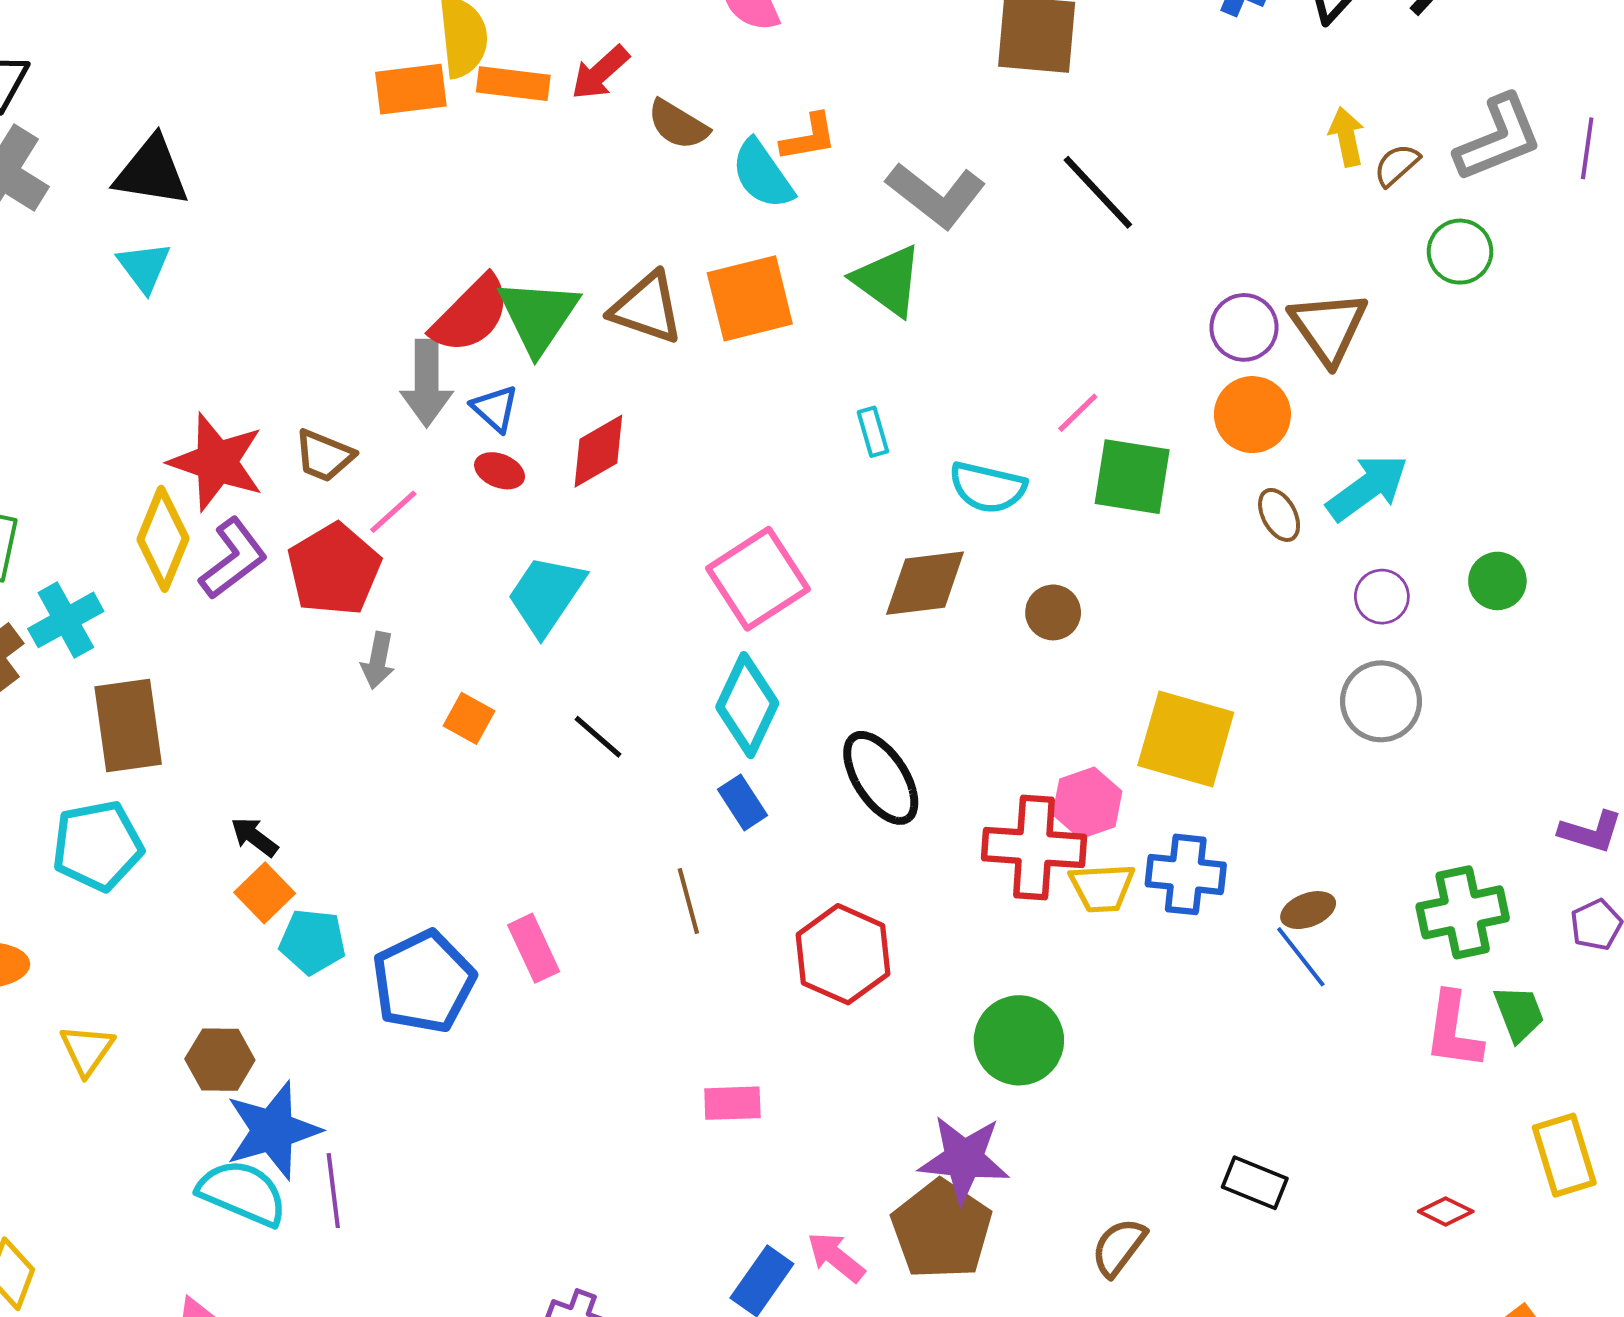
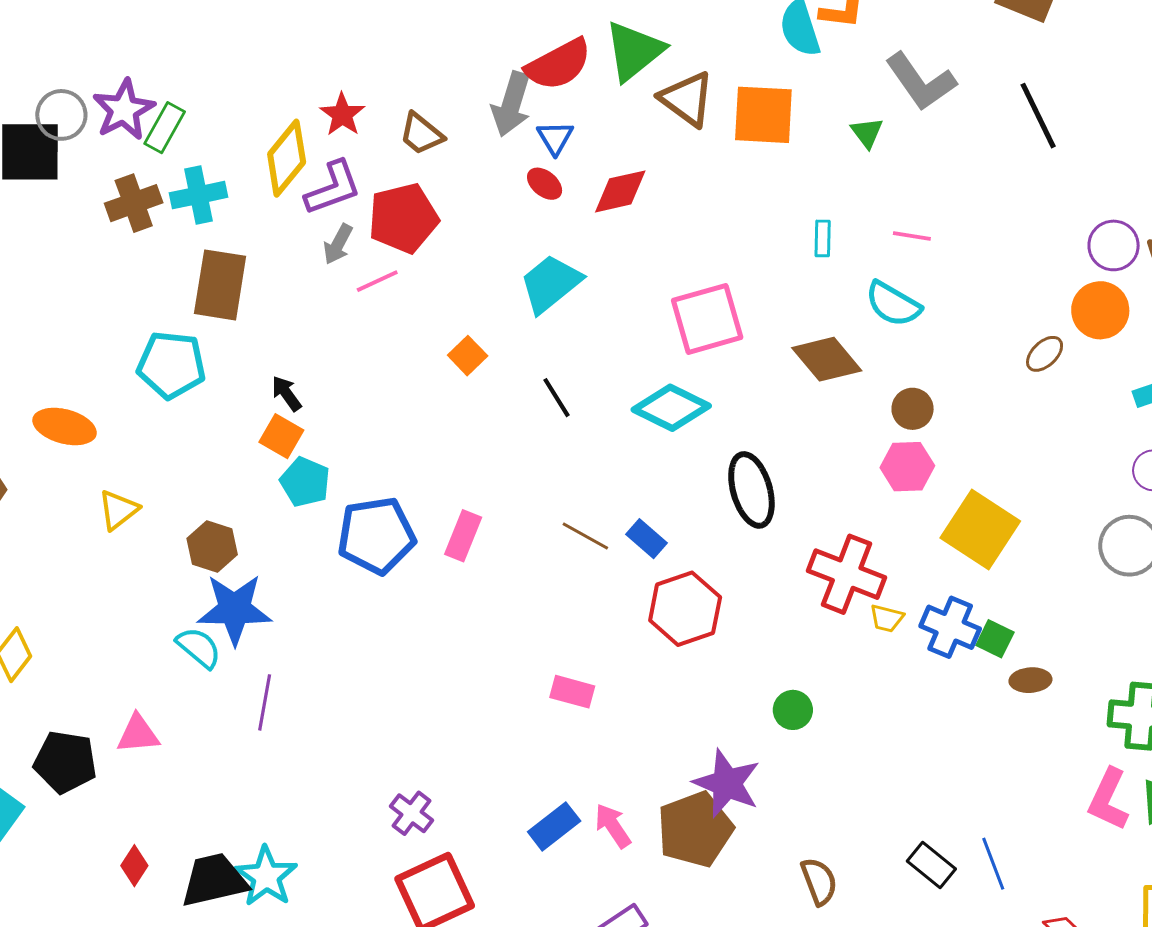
green triangle: (888, 281) -> (867, 133), size x0.6
green triangle: (538, 316) -> (634, 51), moved
pink line: (1078, 413) -> (912, 236), moved, turned 36
red star: (216, 462) -> (342, 115), size x0.6
green square: (1132, 477) -> (995, 639), moved, size x0.6
pink line: (393, 512) -> (377, 281), moved
brown ellipse: (1279, 515) -> (1045, 354), moved, turned 57
brown diamond: (925, 583) -> (827, 359), turned 40
gray arrow: (378, 660) -> (338, 244), moved
cyan diamond: (747, 705) -> (671, 408), turned 74
blue rectangle: (743, 802) -> (647, 539), moved, turned -33
pink hexagon: (1087, 803) -> (907, 467), moved
yellow trapezoid: (1102, 888) -> (887, 618), size x0.7
orange square: (265, 893) -> (281, 436), turned -33
brown line: (688, 901) -> (585, 536), turned -63
pink rectangle: (534, 948) -> (463, 536), turned 30
blue line: (1301, 957) -> (993, 864), moved
green circle: (1019, 1040) -> (793, 710), size x0.6
purple line: (333, 1191) -> (265, 702), moved
cyan semicircle: (242, 1193) -> (199, 648), size x0.7
brown semicircle: (1119, 1247) -> (819, 881), turned 105

